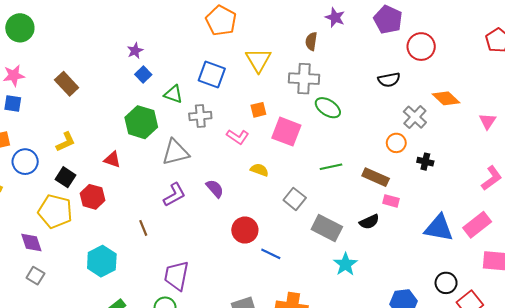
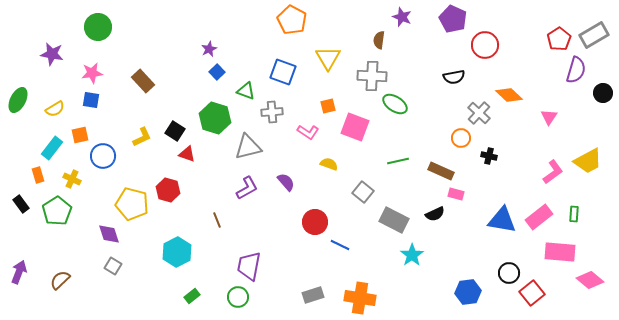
black square: (66, 177) -> (175, 131), moved

